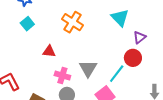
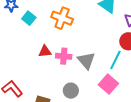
cyan square: (27, 24) -> (29, 18), moved
pink cross: (62, 75) -> (64, 56), moved

